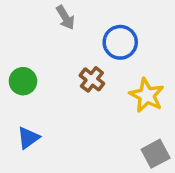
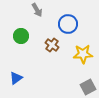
green circle: (23, 81) -> (21, 36), moved
yellow star: (147, 95) -> (83, 54), turned -30

